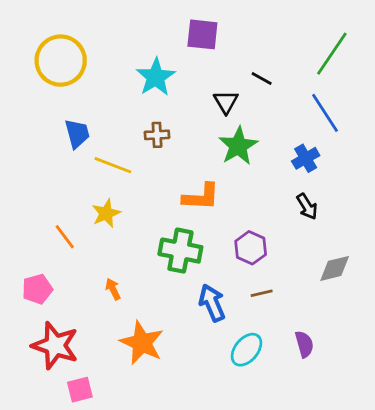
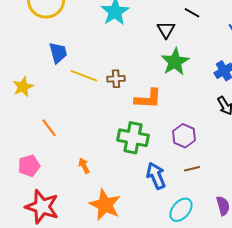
brown cross: (157, 135) -> (116, 79), moved
yellow star: (106, 213) -> (23, 87), moved

